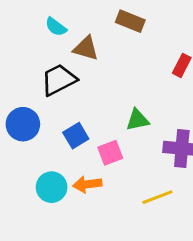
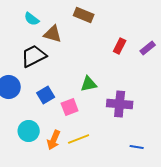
orange arrow: (87, 184) -> (54, 140), moved, turned -60
yellow line: (157, 197) -> (79, 139), moved

